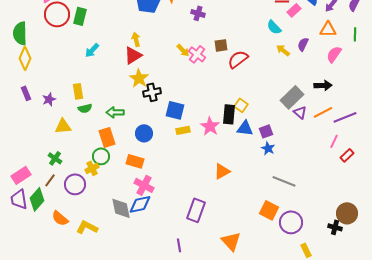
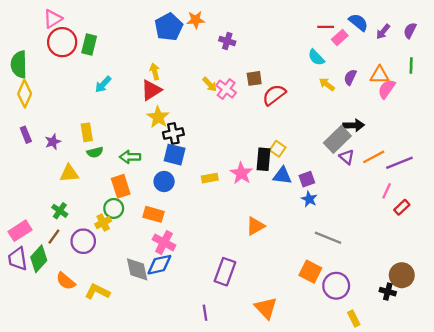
orange triangle: (328, 29) -> (380, 75), moved
black arrow: (323, 85) -> (354, 125), moved
blue square: (175, 110) -> (175, 155), moved

